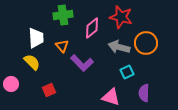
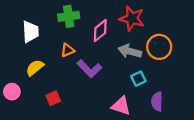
white trapezoid: (36, 38) -> (30, 32), moved
orange triangle: (62, 46) -> (68, 50), turned 48
yellow semicircle: (32, 62) -> (35, 68), turned -84

